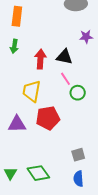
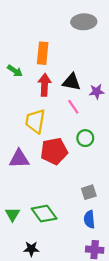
orange rectangle: (17, 16) -> (43, 53), moved
purple star: (86, 37) -> (97, 92), moved
green arrow: (14, 46) -> (15, 71), turned -64
green circle: (78, 93) -> (85, 138), moved

